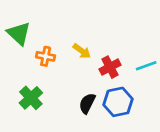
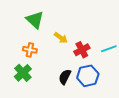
green triangle: (19, 34) -> (35, 20), moved
orange cross: (46, 56) -> (30, 50), moved

